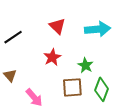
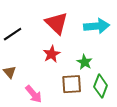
red triangle: (57, 26) -> (57, 23), size x1.4

